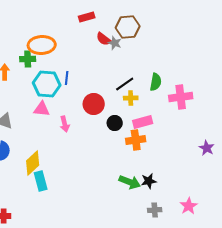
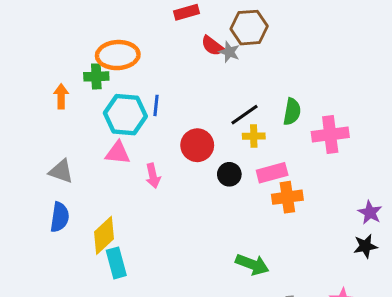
orange cross: (136, 140) -> (287, 197), moved
black star: (149, 181) -> (365, 246), moved

